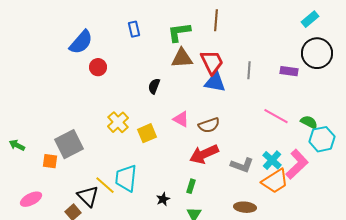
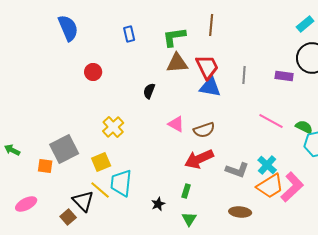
blue semicircle: (81, 42) -> (68, 28), moved, turned -64
yellow square: (147, 133) -> (101, 162), moved
pink L-shape: (297, 164) -> (292, 187), moved

